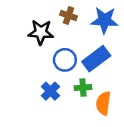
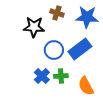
green cross: (83, 88) -> (61, 76), moved
orange semicircle: (103, 103) -> (86, 86), turned -36

